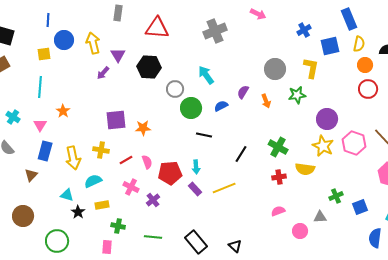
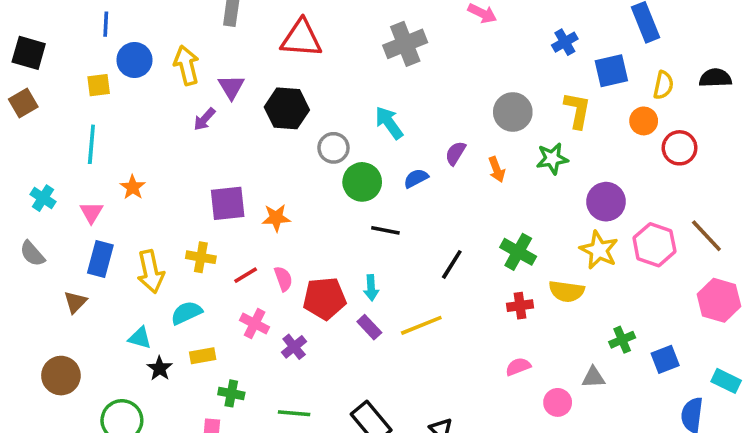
yellow semicircle: (359, 44) -> (663, 85), moved
orange circle: (365, 65) -> (644, 121), moved

